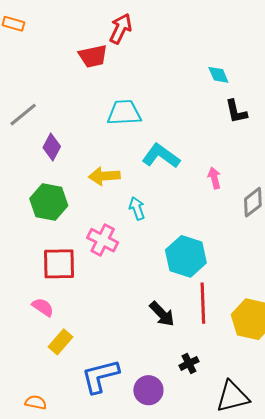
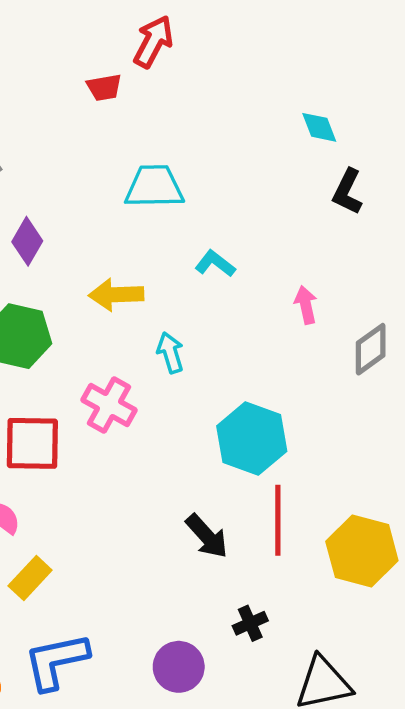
red trapezoid: (93, 56) -> (104, 87), size x0.7
black L-shape: (236, 111) -> (347, 192), turned 36
cyan L-shape: (161, 156) -> (215, 264), size x0.6
blue L-shape: (100, 376) -> (56, 661), moved

